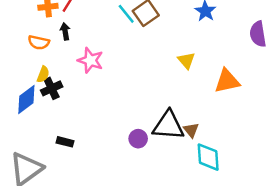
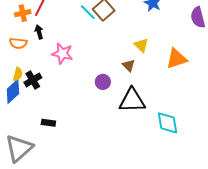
yellow semicircle: (43, 74) -> (18, 74), moved
brown triangle: (191, 130) -> (129, 65), moved
purple circle: (138, 139) -> (103, 82), moved

